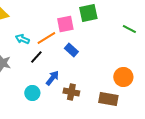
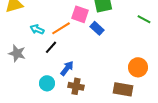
pink square: (65, 24) -> (80, 14), turned 30
blue rectangle: (71, 50) -> (97, 28), moved
brown cross: (71, 92) -> (76, 86), moved

